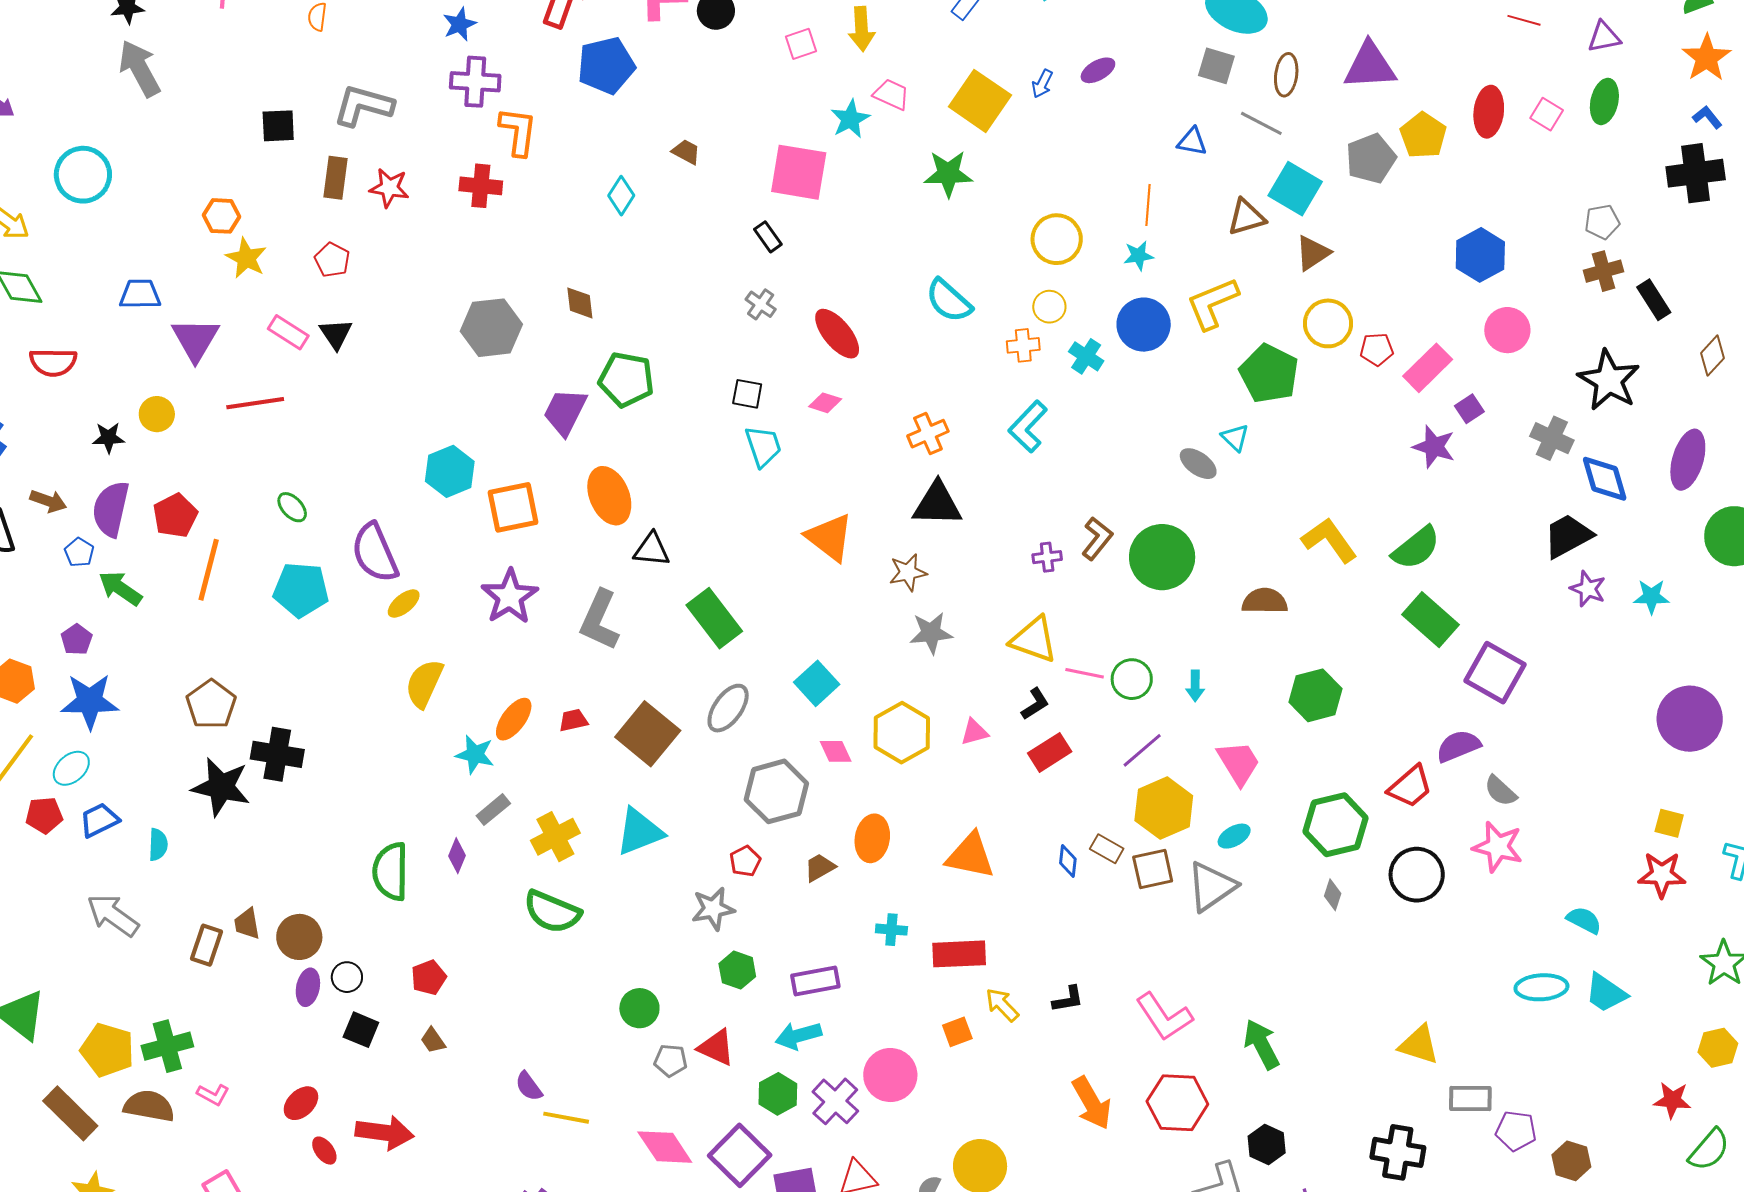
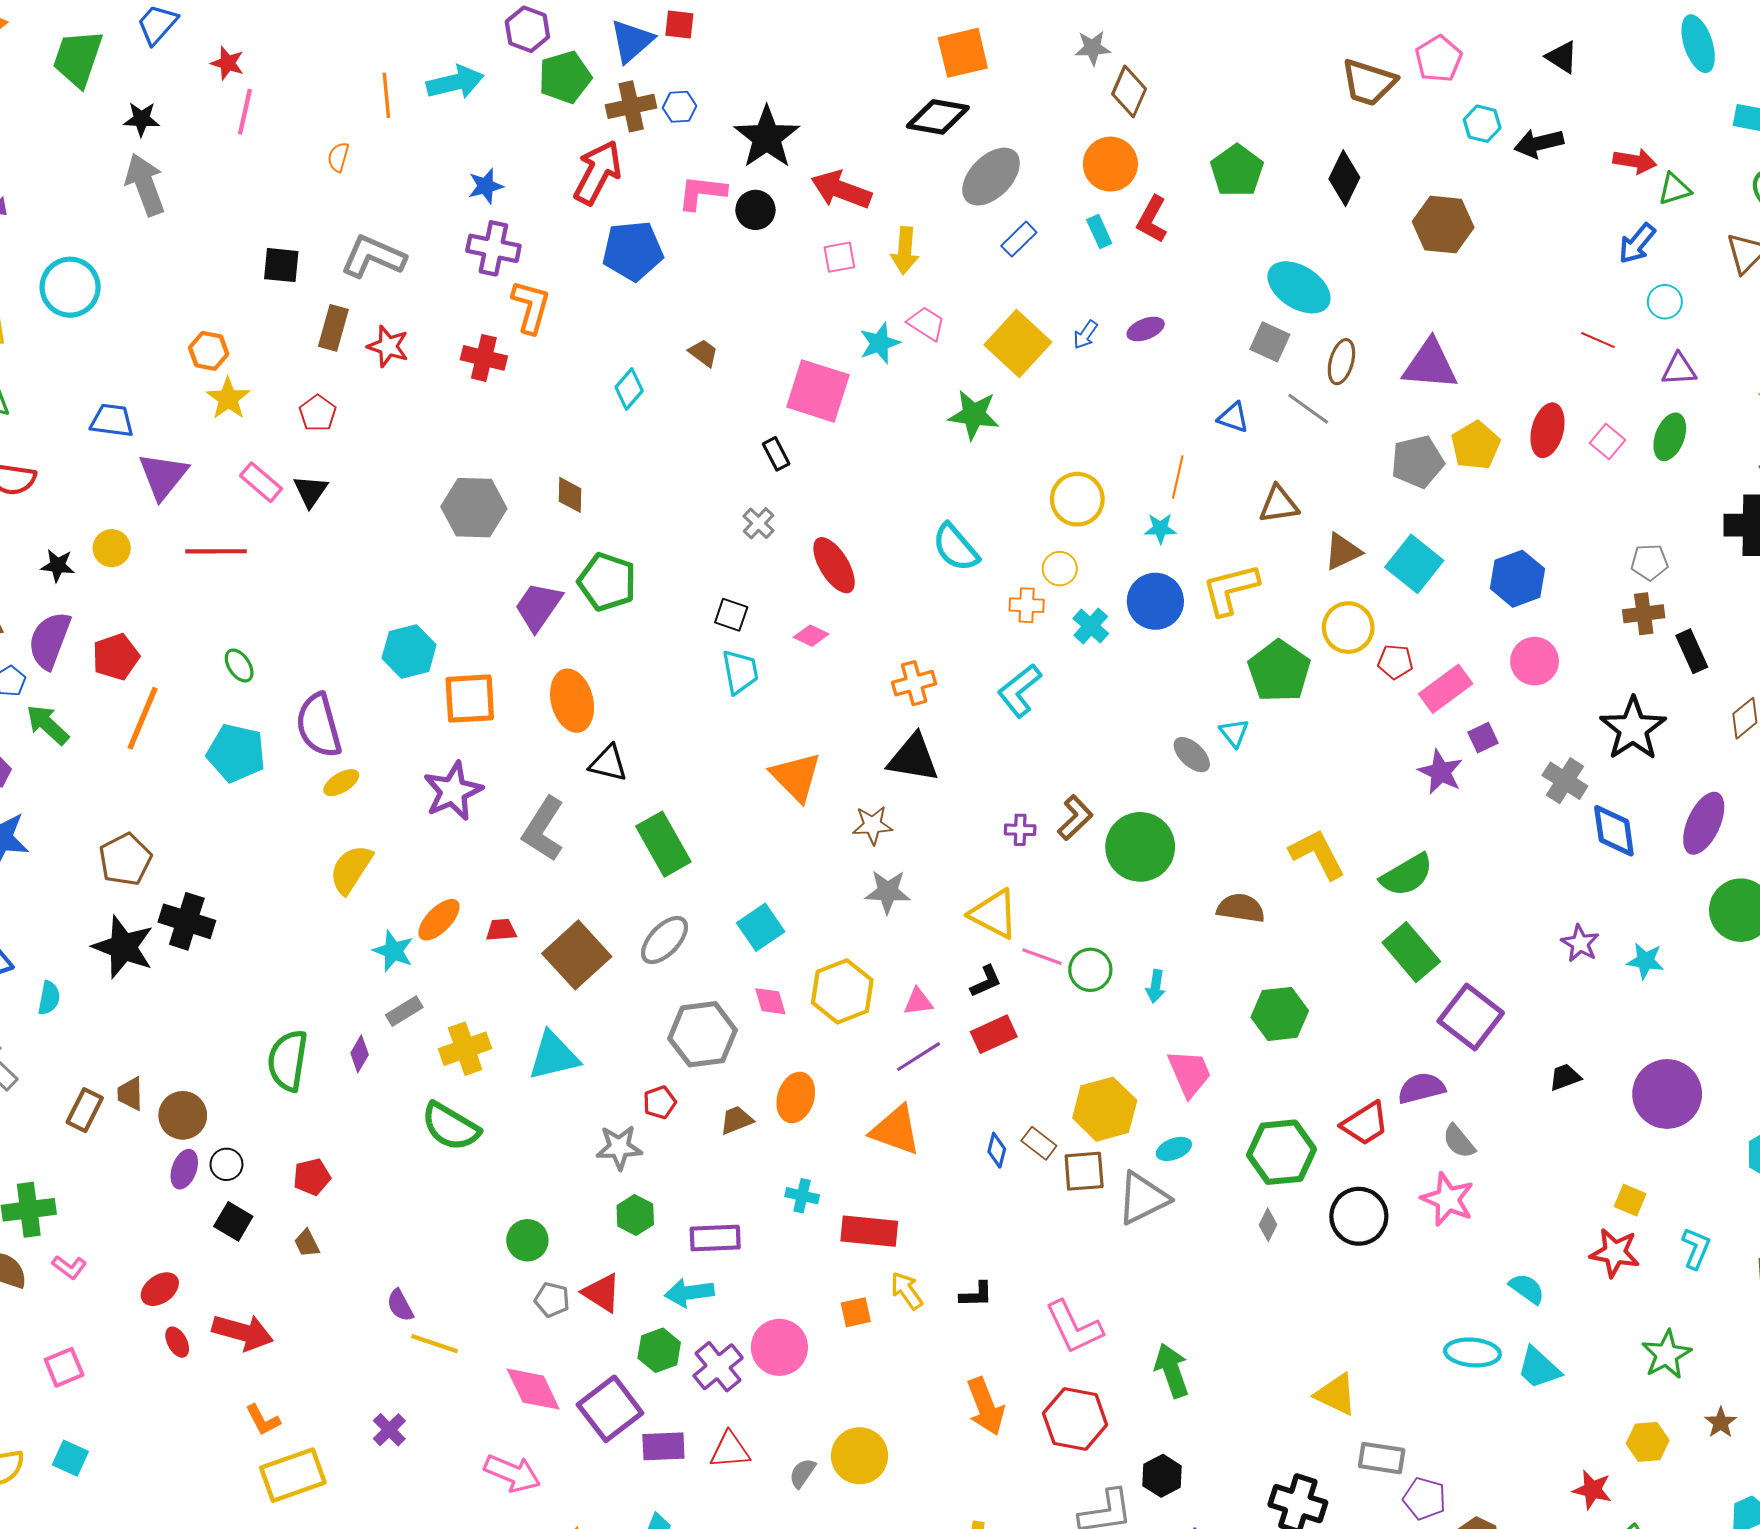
cyan square: (1295, 189) -> (1414, 564), moved
black trapezoid: (1568, 536) -> (1565, 1077), moved, size x0.6
purple line: (1142, 750) -> (919, 1057), moved

